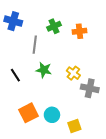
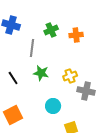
yellow cross: (73, 73) -> (70, 76), turned 32
orange square: (29, 113) -> (13, 115), moved
cyan circle: (52, 115) -> (53, 106), moved

